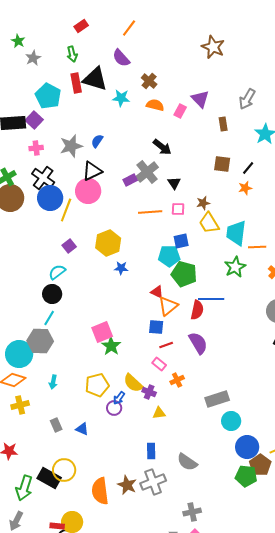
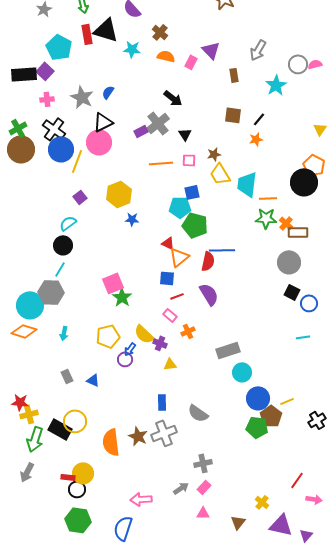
gray star: (71, 146) -> (82, 97), turned -30
green star: (235, 267) -> (266, 218), moved, turned 30
yellow cross: (20, 405) -> (29, 414), moved

